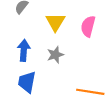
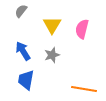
blue arrow: (24, 50) -> (23, 51), turned -36

